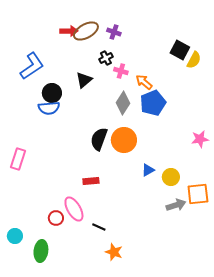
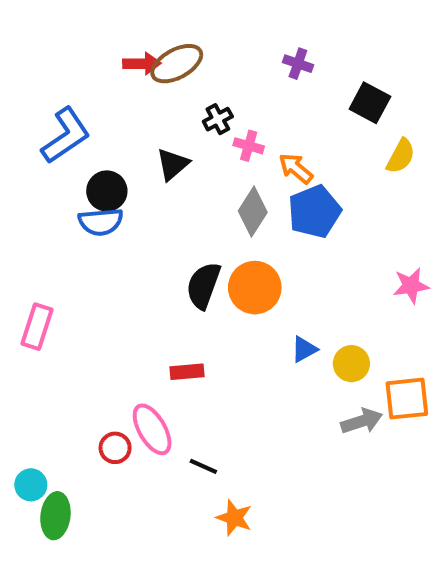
purple cross: (114, 32) -> (298, 64), moved
yellow semicircle: (194, 60) -> (401, 156), moved
green ellipse: (41, 251) -> (55, 516), moved

